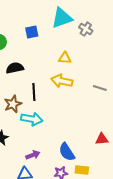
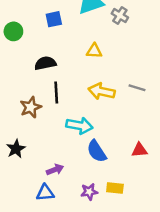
black semicircle: (15, 68) -> (45, 63), moved
yellow arrow: (62, 81) -> (102, 91), moved
cyan arrow: (32, 119) -> (79, 126), moved
blue semicircle: (67, 152) -> (97, 151), moved

